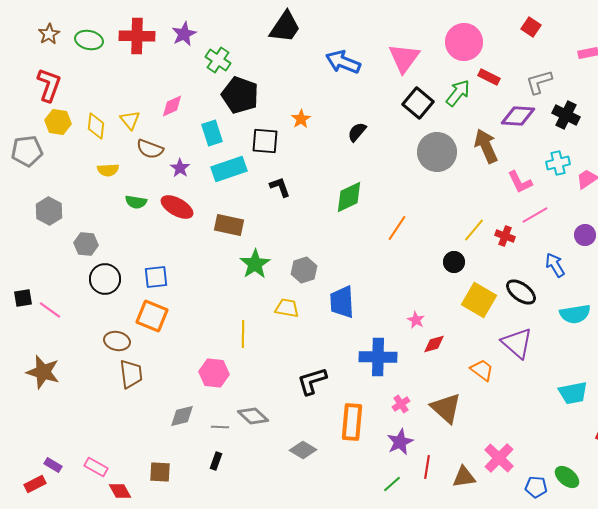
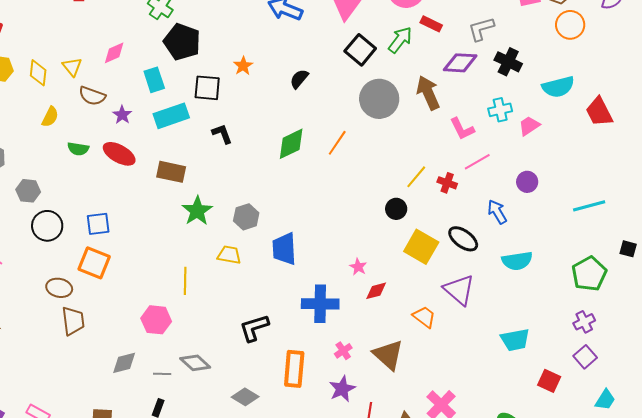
yellow semicircle: (108, 170) -> (50, 117), turned -60
orange line: (397, 228) -> (337, 143), moved

